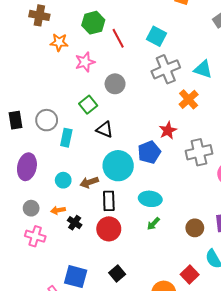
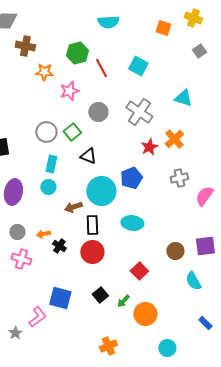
gray cross: (166, 69) -> (139, 112), moved, turned -32
orange cross: (189, 99) -> (174, 139), moved
gray circle: (47, 120) -> (46, 132), moved
red star: (168, 130) -> (149, 147), moved
gray cross: (199, 152) -> (179, 178), size x0.7
cyan circle: (63, 180) -> (48, 187), moved
green arrow: (153, 224) -> (123, 301), moved
red square: (190, 274) -> (139, 271), moved

